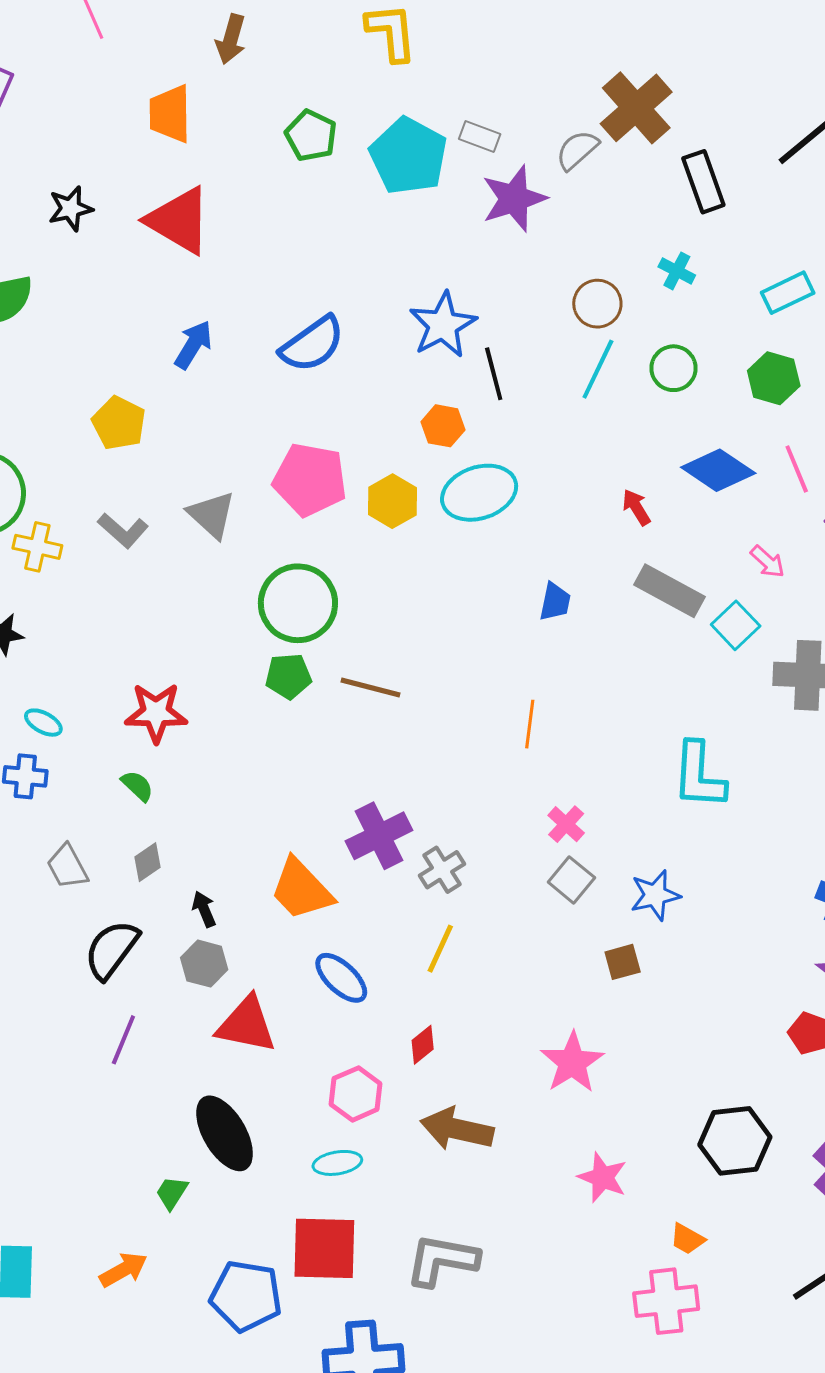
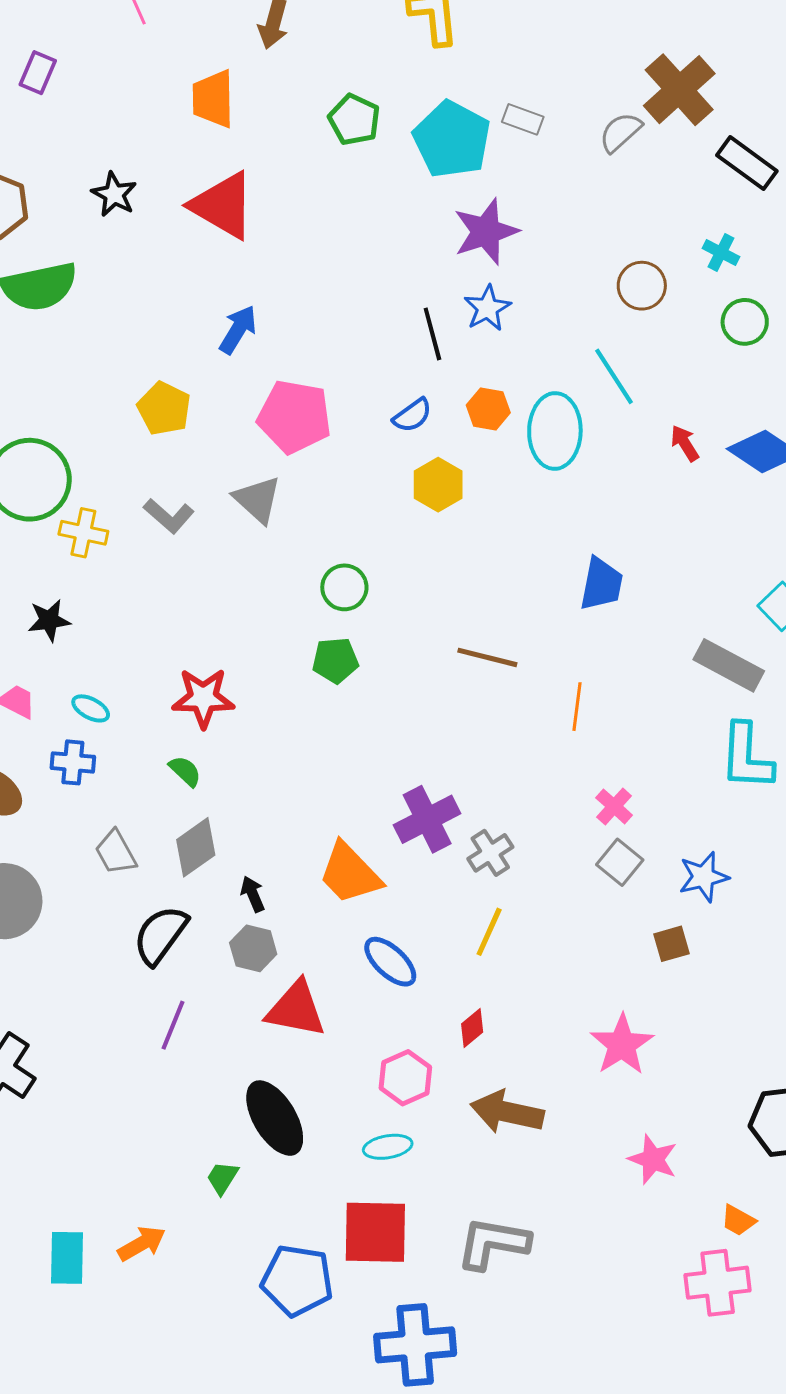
black rectangle: (703, 182) -> (747, 163), turned -34
purple star: (514, 199) -> (486, 232), moved
black star: (71, 209) -> (114, 194), turned -30
blue star: (443, 325) -> (487, 308), size x0.7
blue semicircle: (312, 344) -> (412, 415), moved, size x0.6
green circle: (674, 368) -> (745, 322), moved
cyan line: (598, 369) -> (614, 376), moved, turned -58
black line: (494, 374) -> (432, 334), moved
pink pentagon: (310, 480) -> (294, 417), moved
cyan ellipse: (479, 493) -> (555, 431), moved, turned -70
red arrow: (636, 507) -> (685, 443), moved
gray rectangle: (669, 591) -> (729, 665), moved
blue trapezoid: (555, 602) -> (601, 584), size x1.4
green circle: (298, 603) -> (344, 587), size x0.6
brown line: (371, 688) -> (487, 657), moved
gray diamond: (147, 862) -> (196, 847), size x1.5
orange arrow: (123, 1270) -> (142, 1244), moved

